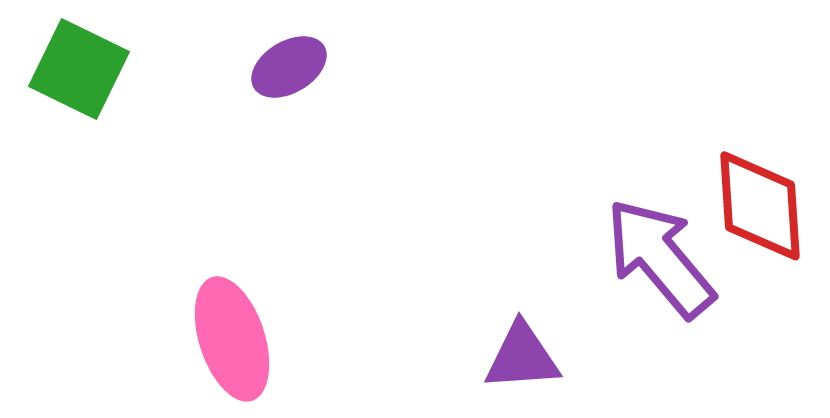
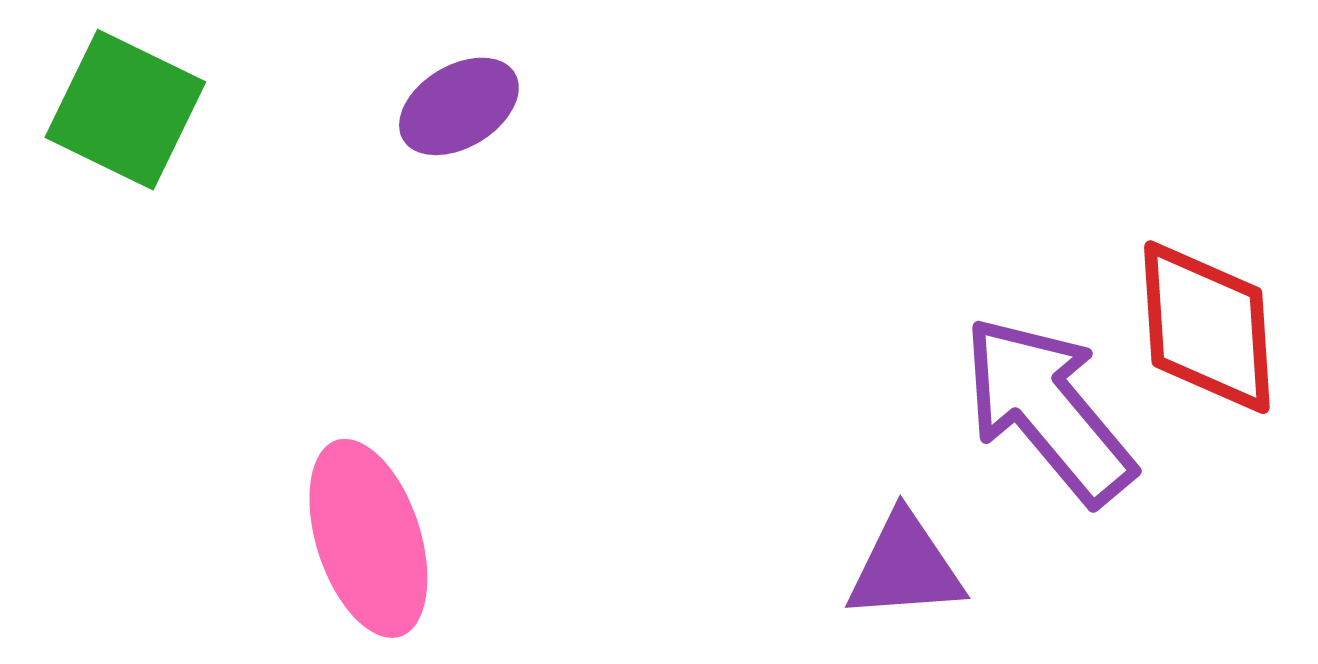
purple triangle: (522, 357) -> (905, 567), moved

